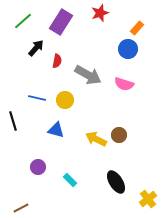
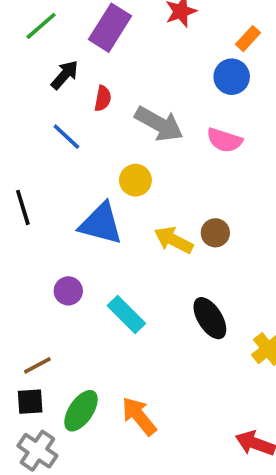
blue line: (37, 98) -> (66, 137), moved, turned 30
yellow circle: (65, 100) -> (135, 180), moved
blue triangle: (56, 130) -> (101, 224), size x1.5
cyan rectangle: (70, 180) -> (126, 315), size x1.5

